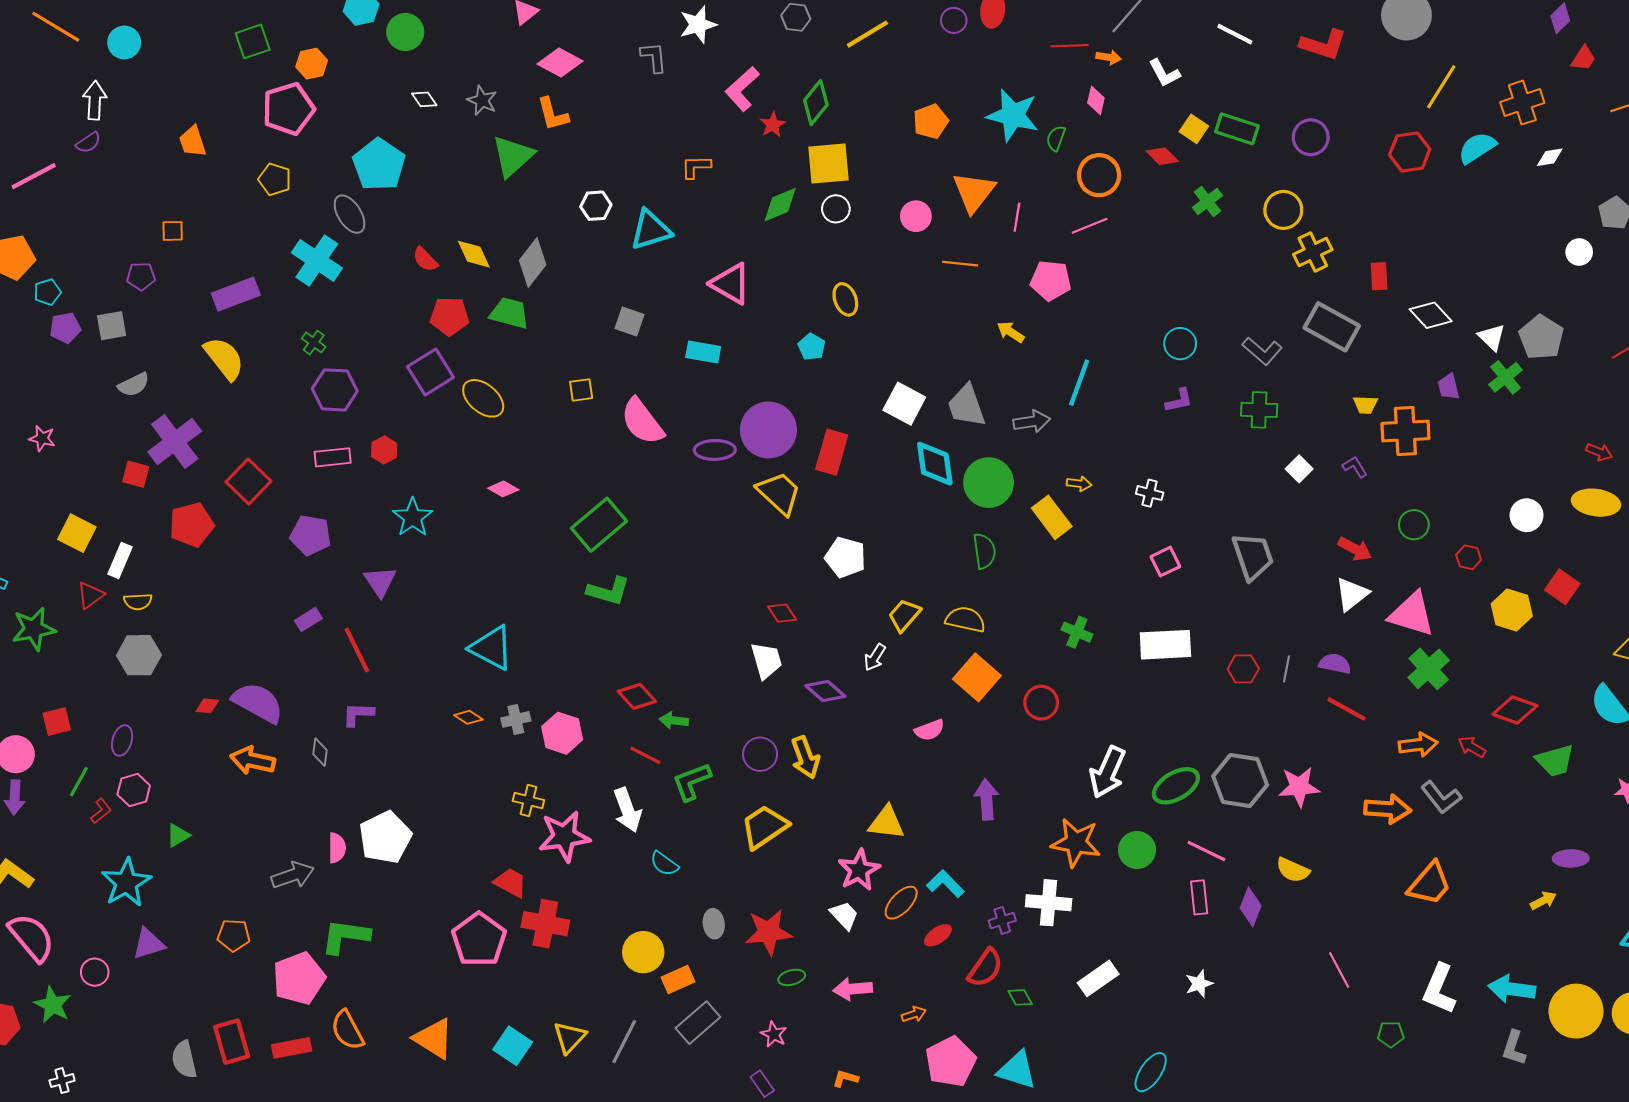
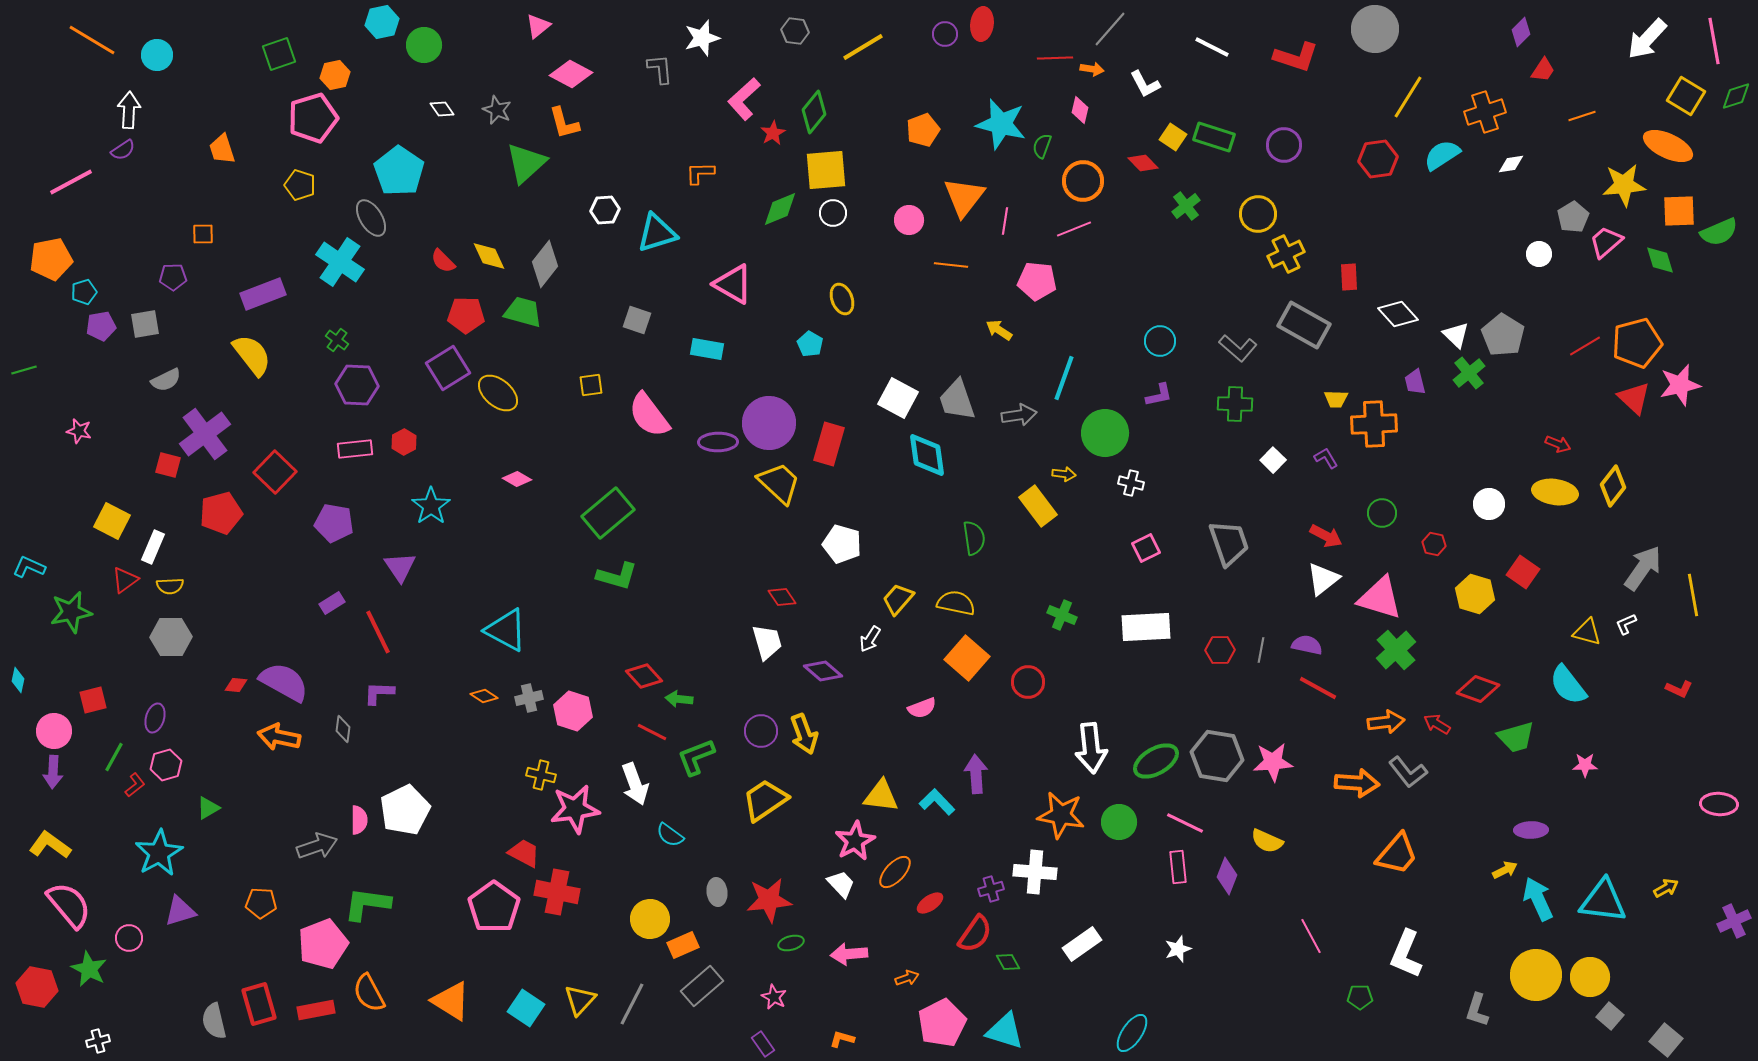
green circle: (989, 483) -> (1105, 433), moved
white arrow: (1107, 772) -> (1091, 748), turned -30
cyan L-shape: (945, 884) -> (937, 802), moved
cyan arrow: (1512, 989) -> (1538, 899), moved, turned 57

